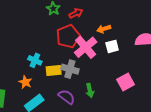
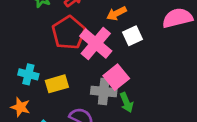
gray cross: (70, 69) -> (104, 91), moved
pink square: (126, 82) -> (116, 77), moved
green arrow: (90, 90) -> (127, 102), moved

